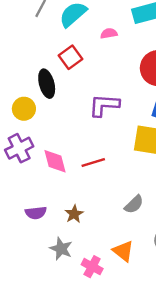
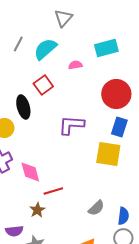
red line: (93, 163) -> (53, 191), moved
purple semicircle: (36, 213) -> (14, 231), moved
brown star: (74, 214) -> (37, 210), moved

